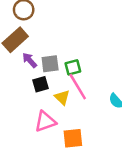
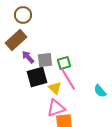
black square: (40, 84) -> (37, 77), size x1.5
pink triangle: (45, 121) -> (56, 108), moved

